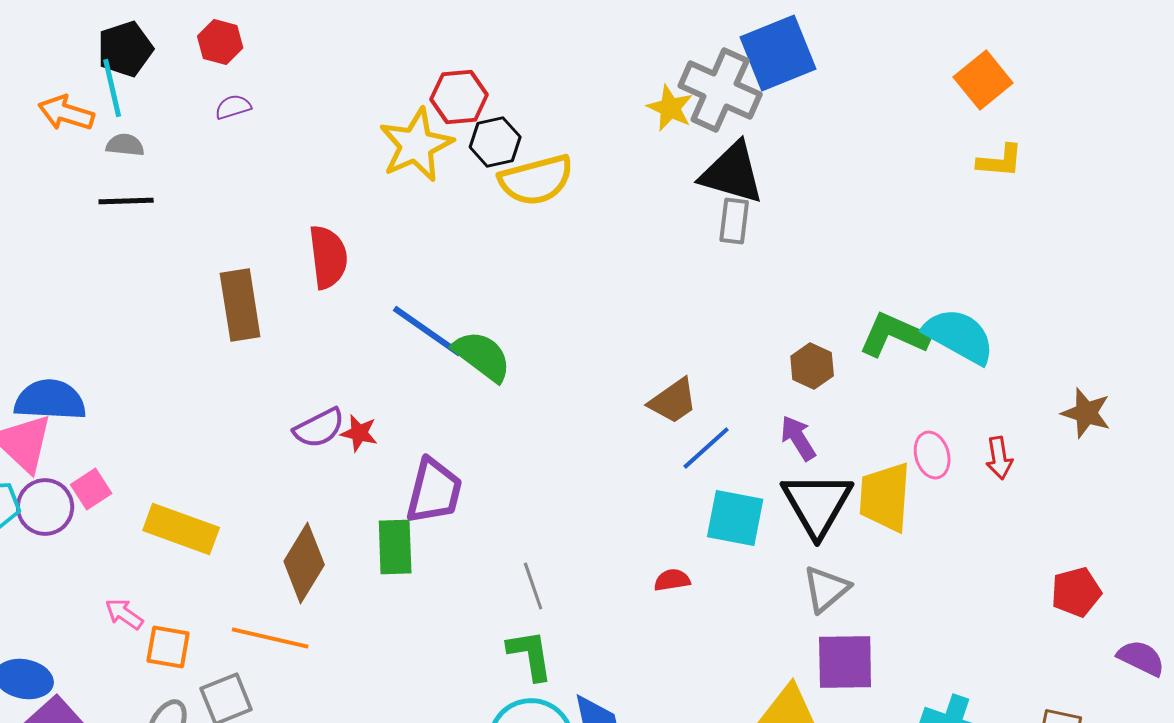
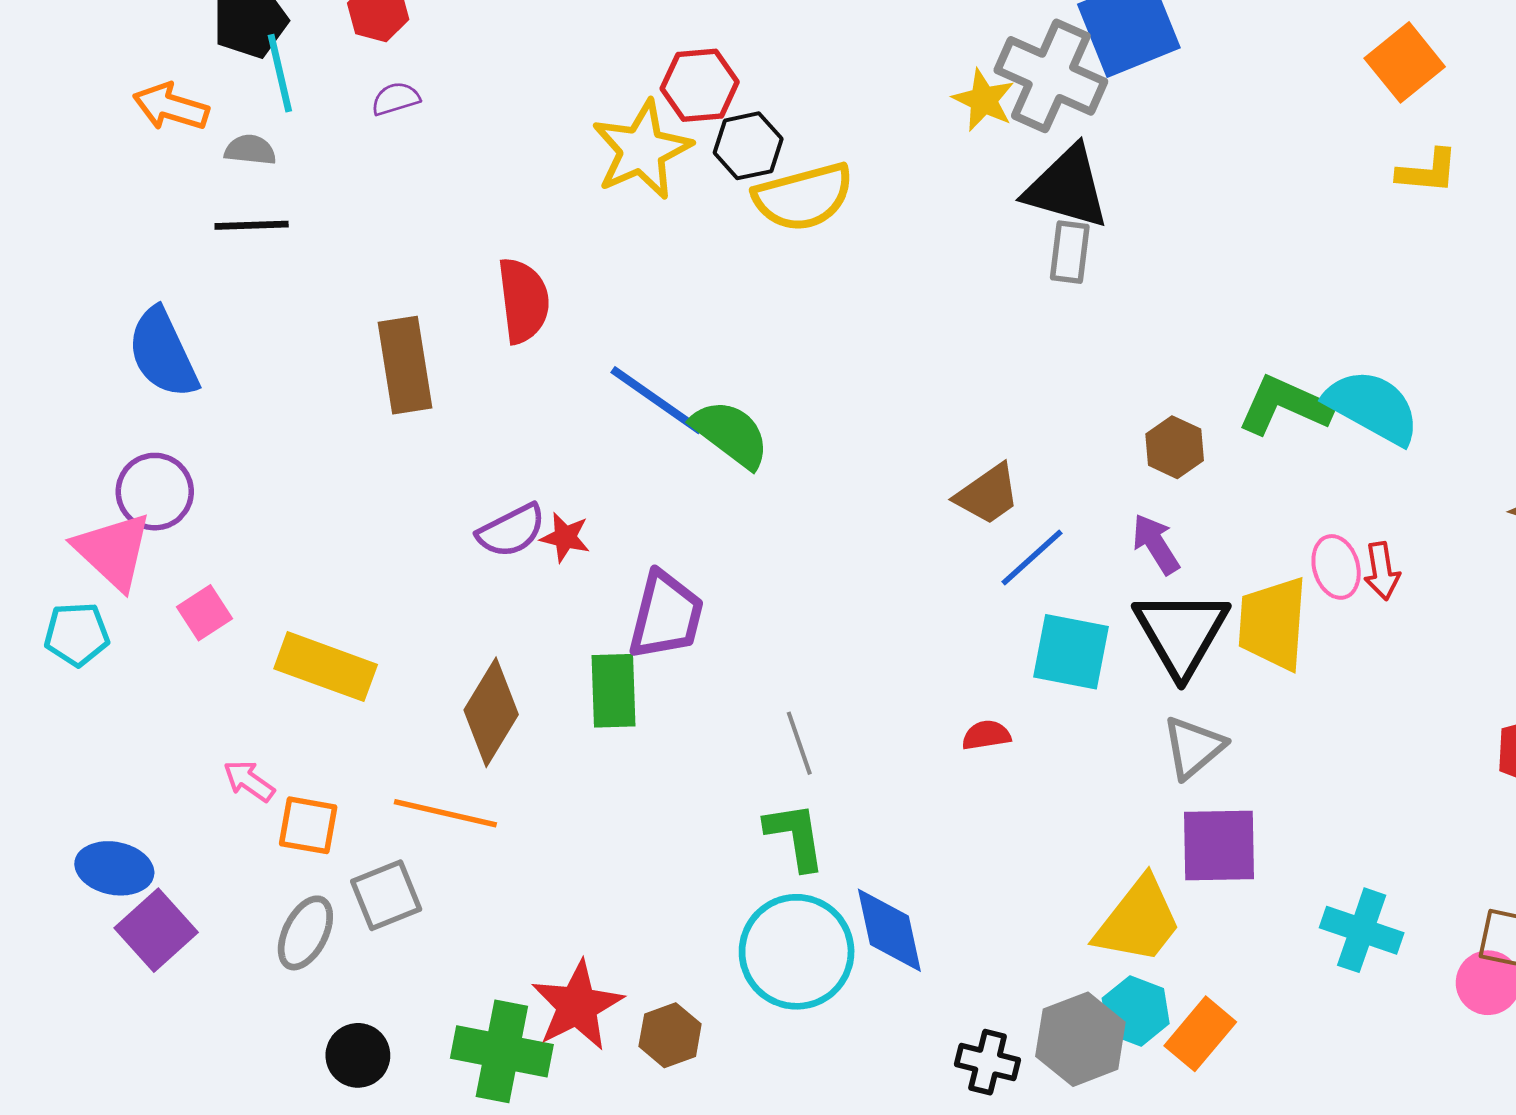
cyan line: (112, 88) -> (280, 73), moved
blue semicircle: (50, 400) -> (163, 353), moved, turned -118
red arrow: (999, 458) -> (1382, 571), moved
purple circle: (45, 507) -> (155, 492), moved

